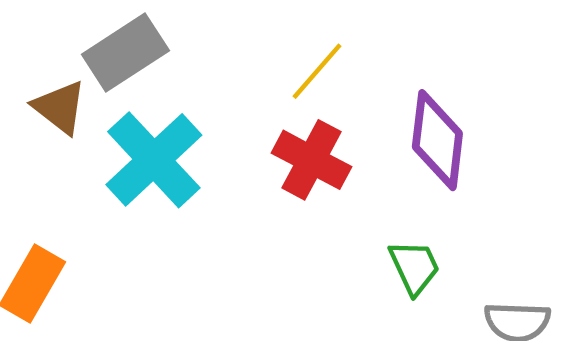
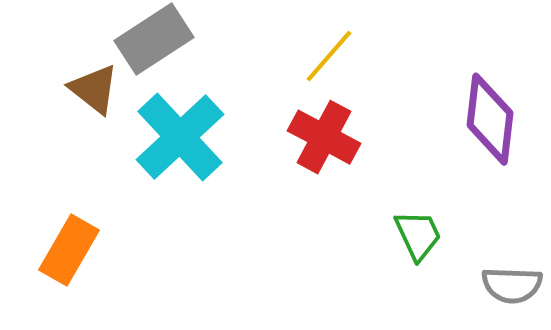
purple diamond: (437, 140) -> (490, 119), moved

